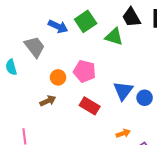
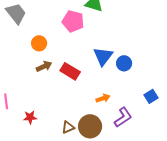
pink pentagon: (85, 71) -> (73, 21), moved
brown arrow: (48, 101) -> (44, 66), moved

